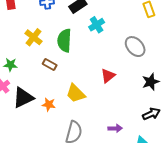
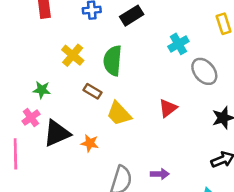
cyan cross: (97, 25) -> (178, 44), moved
yellow trapezoid: (76, 93) -> (119, 114), moved
purple arrow: (115, 128) -> (160, 174), moved

